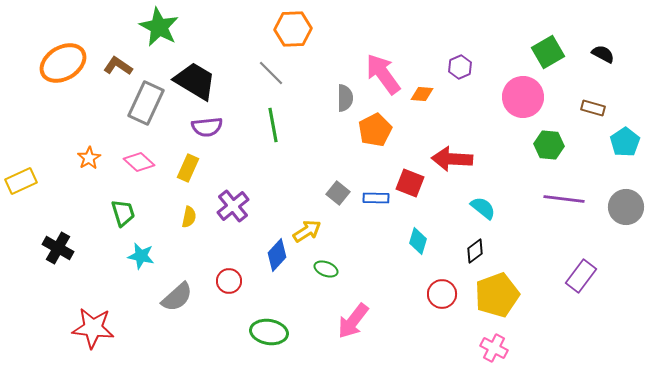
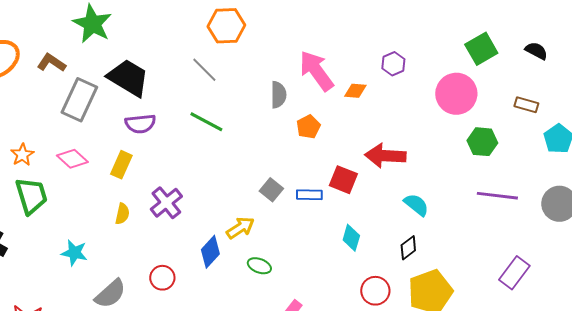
green line: (273, 125) -> (206, 122), turned -52
orange pentagon: (375, 130) -> (308, 127), size x0.7
green trapezoid: (123, 213) -> (31, 196), moved, size x1.4

